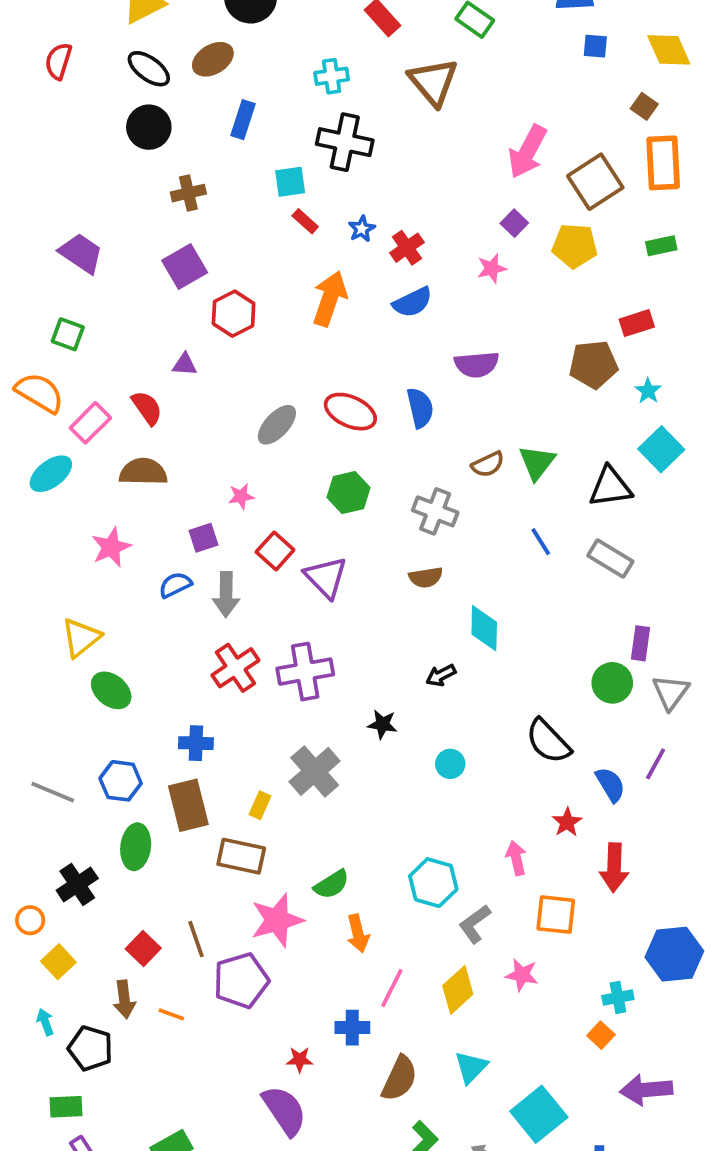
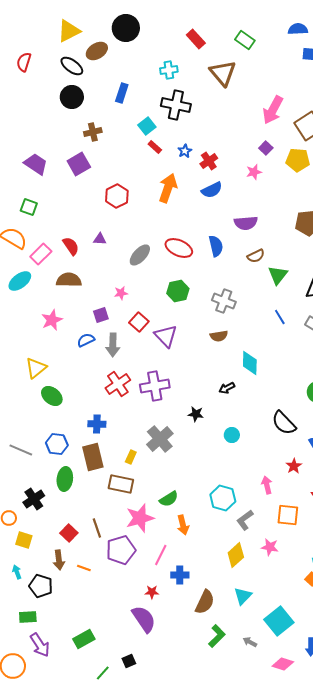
brown ellipse: (213, 59) -> (97, 51), moved
cyan square: (290, 182) -> (147, 126), turned -30
purple square: (185, 267) -> (79, 164), moved
purple triangle: (185, 364) -> (100, 239), moved
brown semicircle: (488, 464) -> (256, 256), moved
yellow square: (58, 962) -> (24, 540), turned -30
pink line: (392, 988) -> (161, 555), moved

